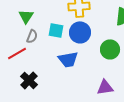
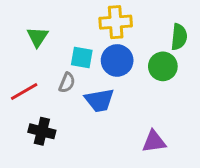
gray semicircle: (32, 36) -> (67, 83), moved
green circle: (110, 49) -> (163, 66), moved
black cross: (29, 80) -> (42, 131), turned -30

